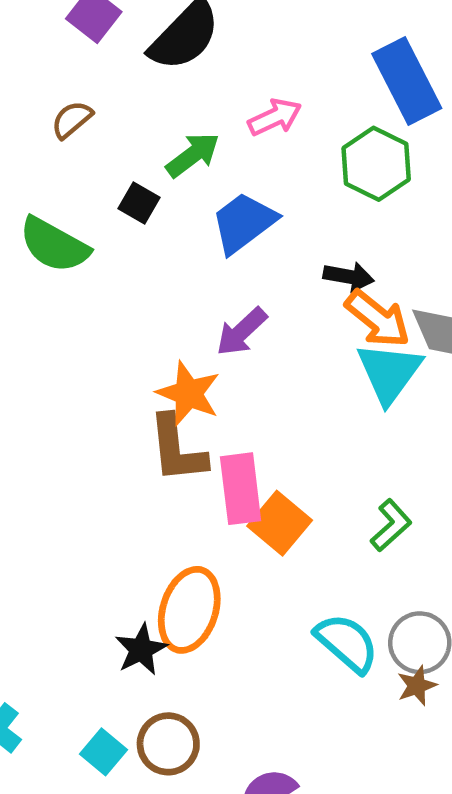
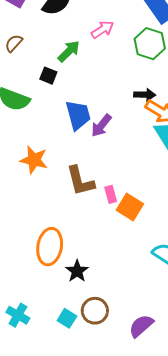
blue trapezoid: (244, 223) -> (78, 115), moved, turned 120
orange star: (188, 393) -> (34, 160), moved
pink rectangle: (241, 489) -> (111, 194), size x0.6
orange ellipse: (189, 610) -> (50, 247), moved

